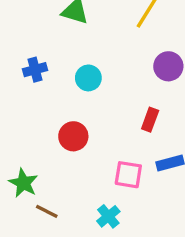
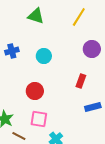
pink square: (128, 175) -> (39, 119), moved

